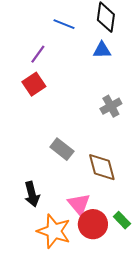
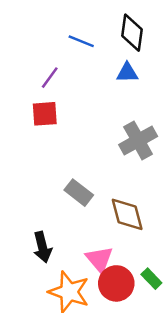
red square: (34, 84) -> (45, 114), turned 30
gray cross: (111, 106) -> (138, 141), size x1.4

